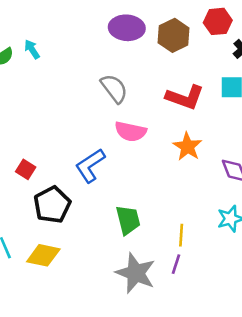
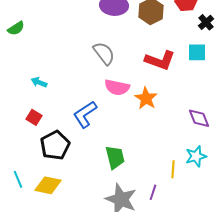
cyan arrow: (32, 49) -> (39, 82), moved, turned -35
orange star: (187, 147) -> (146, 98), moved
yellow line: (181, 235) -> (173, 169), moved

